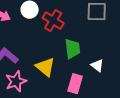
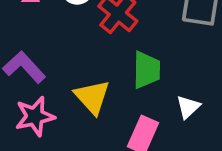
white triangle: (97, 65) -> (188, 107), turned 32

